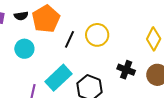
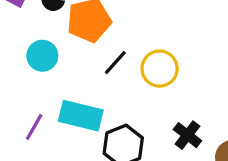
cyan rectangle: (58, 78) -> (81, 116), turned 40

